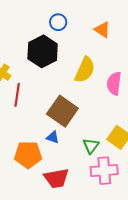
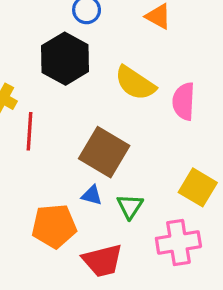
yellow semicircle: (85, 70) -> (135, 83), turned 104
green triangle: (91, 146) -> (130, 206), moved

